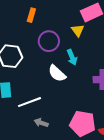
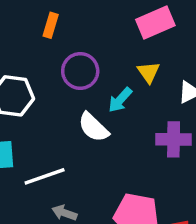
yellow triangle: (78, 30) -> (149, 72), moved
cyan arrow: (72, 57) -> (120, 100), turned 63

